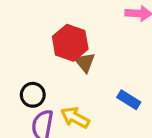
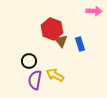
blue rectangle: (129, 100) -> (80, 44), moved, turned 40

